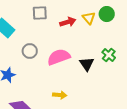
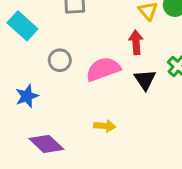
red arrow: (68, 22) -> (136, 42), moved, turned -77

